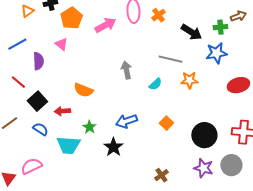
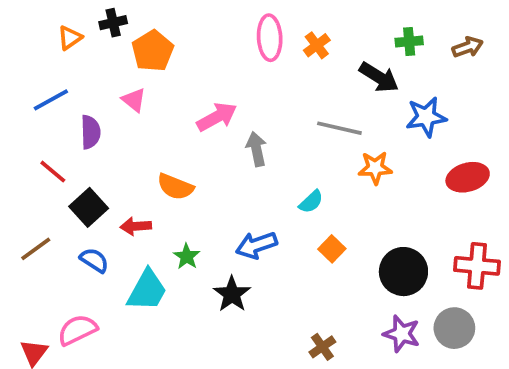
pink arrow: (105, 25) -> (217, 117), moved
green cross: (220, 27) -> (409, 41), moved
cyan semicircle: (155, 84) -> (311, 202), moved
cyan trapezoid: (68, 145) -> (147, 290), turned -65

